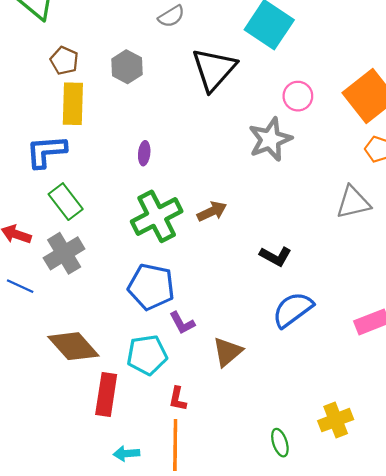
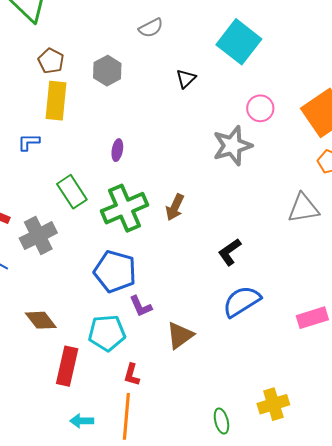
black triangle: (214, 69) -> (186, 79), size x0.5
blue L-shape: (46, 151) -> (29, 142), size x0.6
green rectangle: (66, 202) -> (72, 192), moved
brown arrow: (212, 211) -> (175, 207), turned 136
black L-shape: (276, 256) -> (230, 252), turned 112
brown diamond: (73, 346) -> (41, 320), size x0.7

